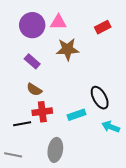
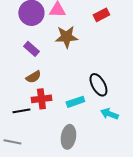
brown semicircle: (34, 90) -> (33, 77), turned -63
gray ellipse: (55, 150) -> (68, 137), moved

